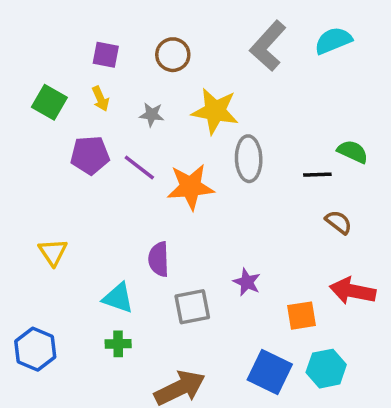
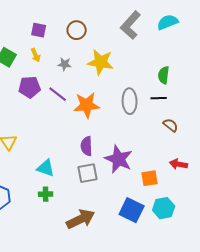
green semicircle: (353, 152) -> (164, 75), moved, turned -108
gray ellipse: (249, 159) -> (130, 101), moved
purple semicircle: (159, 259) -> (87, 146), moved
purple star: (247, 282) -> (119, 159), size x1.8
red arrow: (353, 291) -> (179, 164), size x0.7

